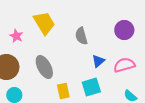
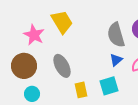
pink star: (16, 36) -> (34, 35), size x1.5
gray semicircle: (81, 36) -> (116, 35), moved, size x1.4

